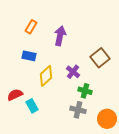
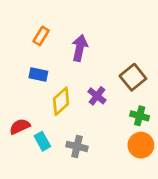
green cross: (85, 91) -> (140, 116), moved
gray cross: (78, 110) -> (77, 146), moved
orange circle: (107, 119) -> (141, 145), moved

